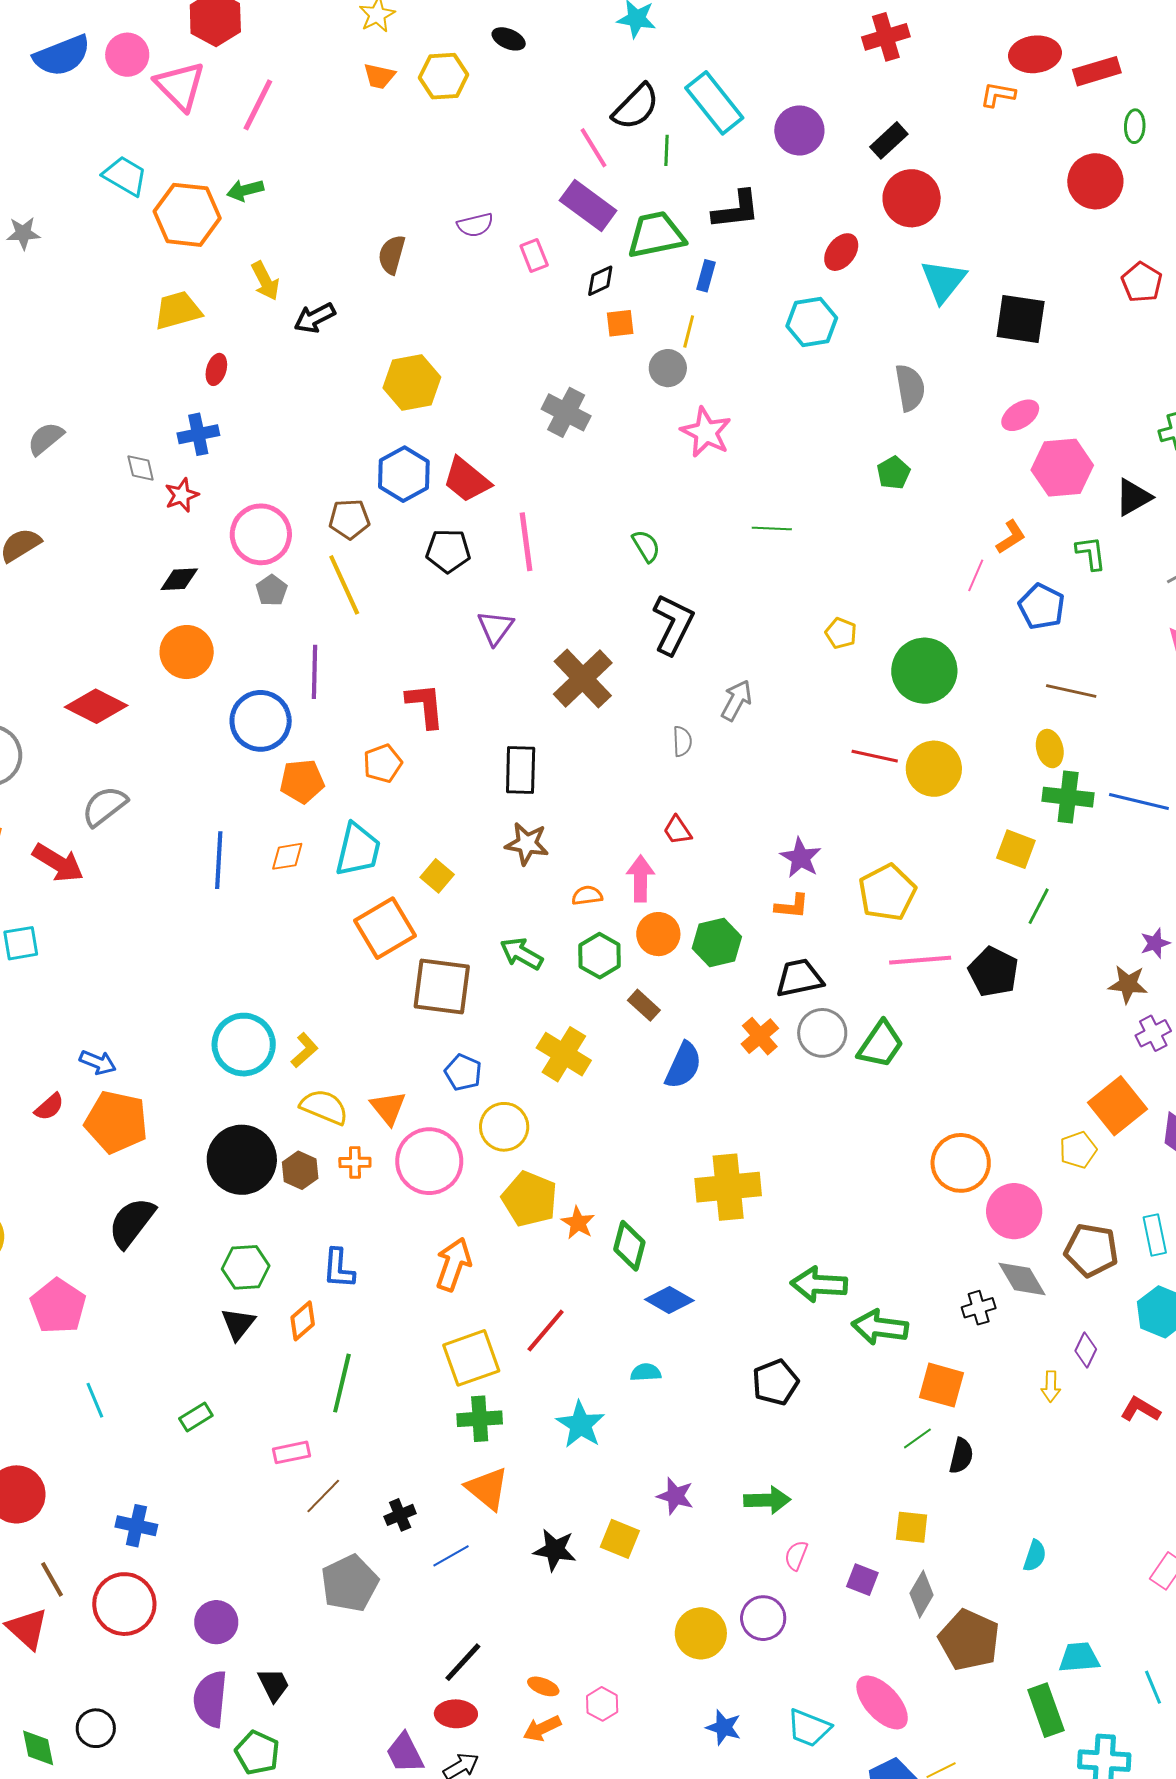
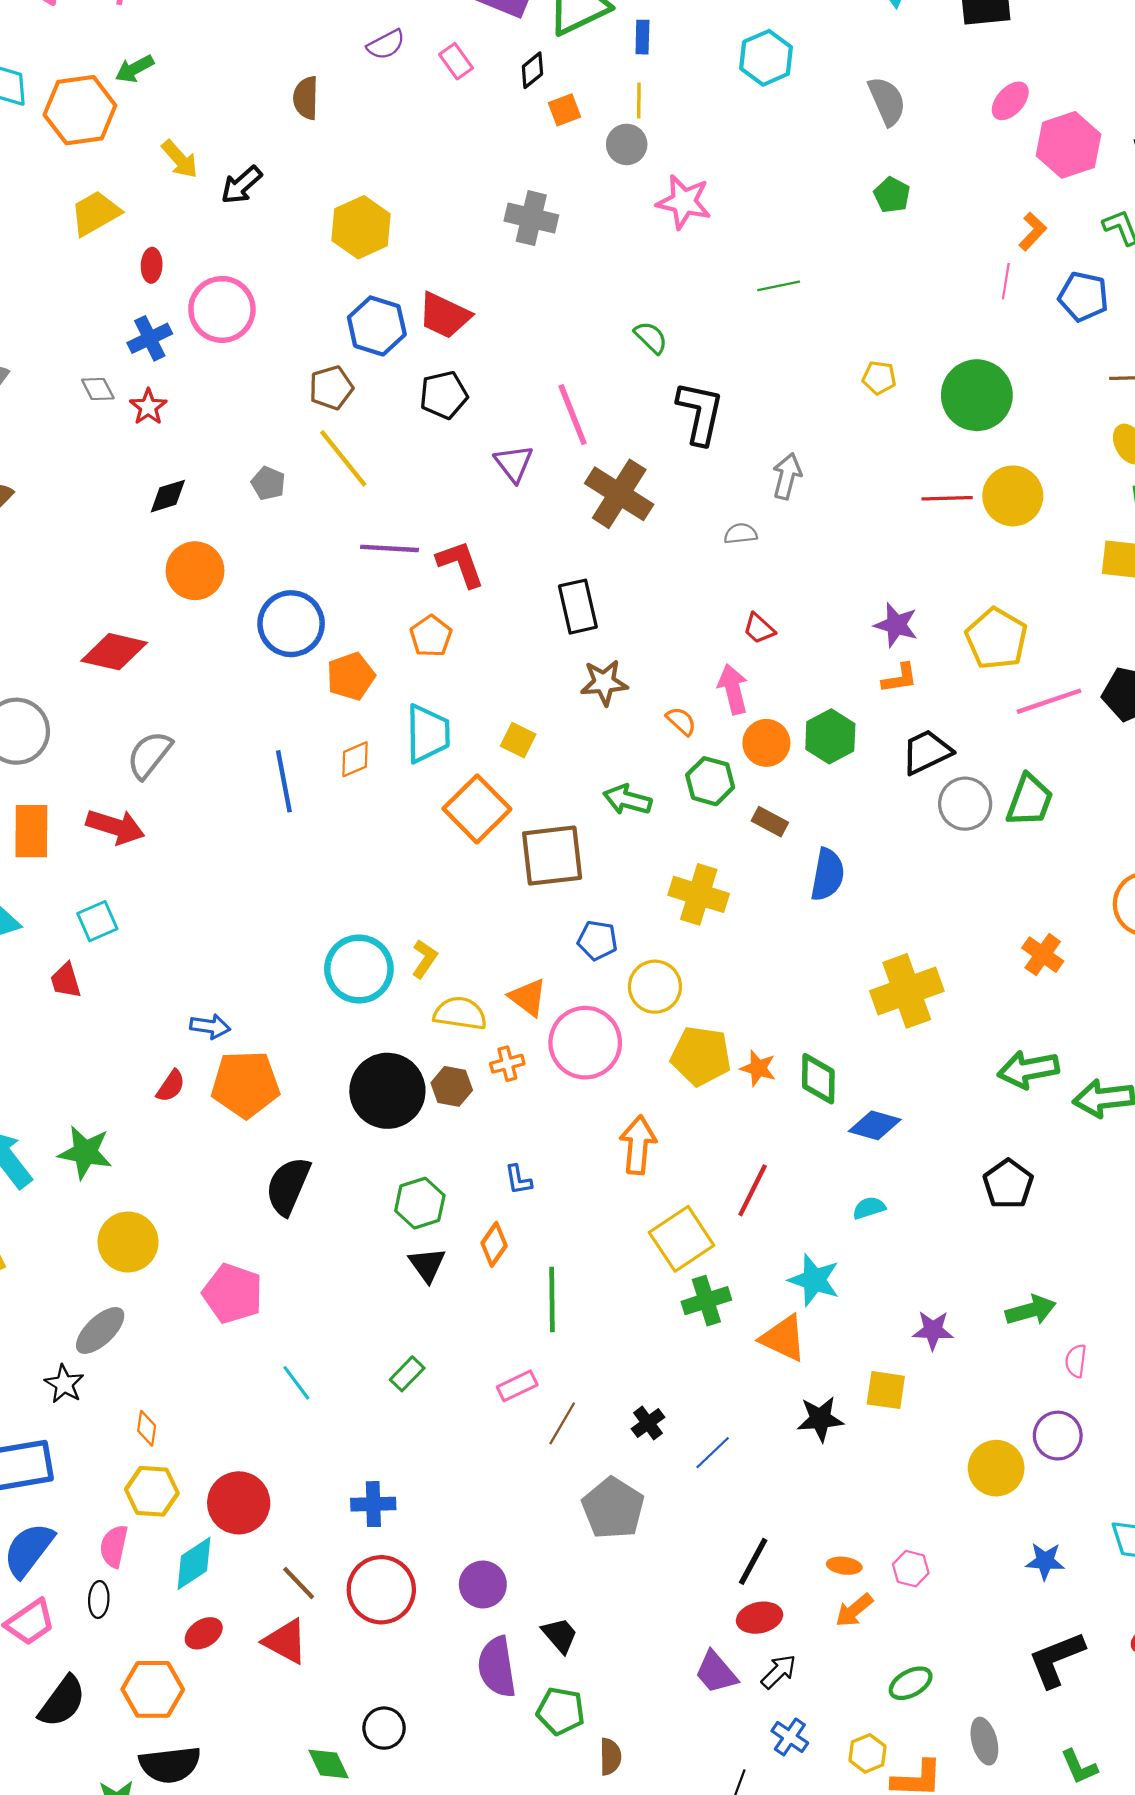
pink circle: (261, 534) -> (222, 309), moved
pink line: (526, 542) -> (573, 415), moved
purple line: (314, 672) -> (389, 548), moved, turned -74
gray semicircle: (682, 741) -> (741, 534), turned -80
orange semicircle: (587, 895) -> (681, 721), turned 64
orange cross: (760, 1036) -> (1043, 955), moved
blue L-shape: (339, 1269) -> (518, 1180), size x0.7
orange triangle: (487, 1489) -> (783, 1338), moved

